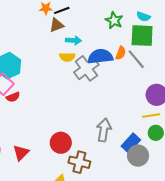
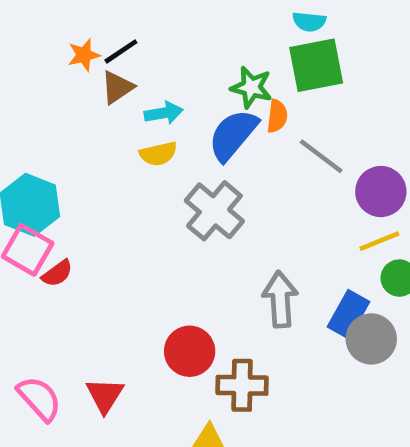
green star: (114, 20) -> (251, 87), moved
blue semicircle: (100, 56) -> (233, 135), turned -30
gray line: (136, 59) -> (321, 156), moved
gray cross: (86, 68) -> (214, 211), moved

